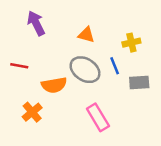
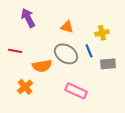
pink rectangle: (98, 117) -> (76, 91), turned -35

